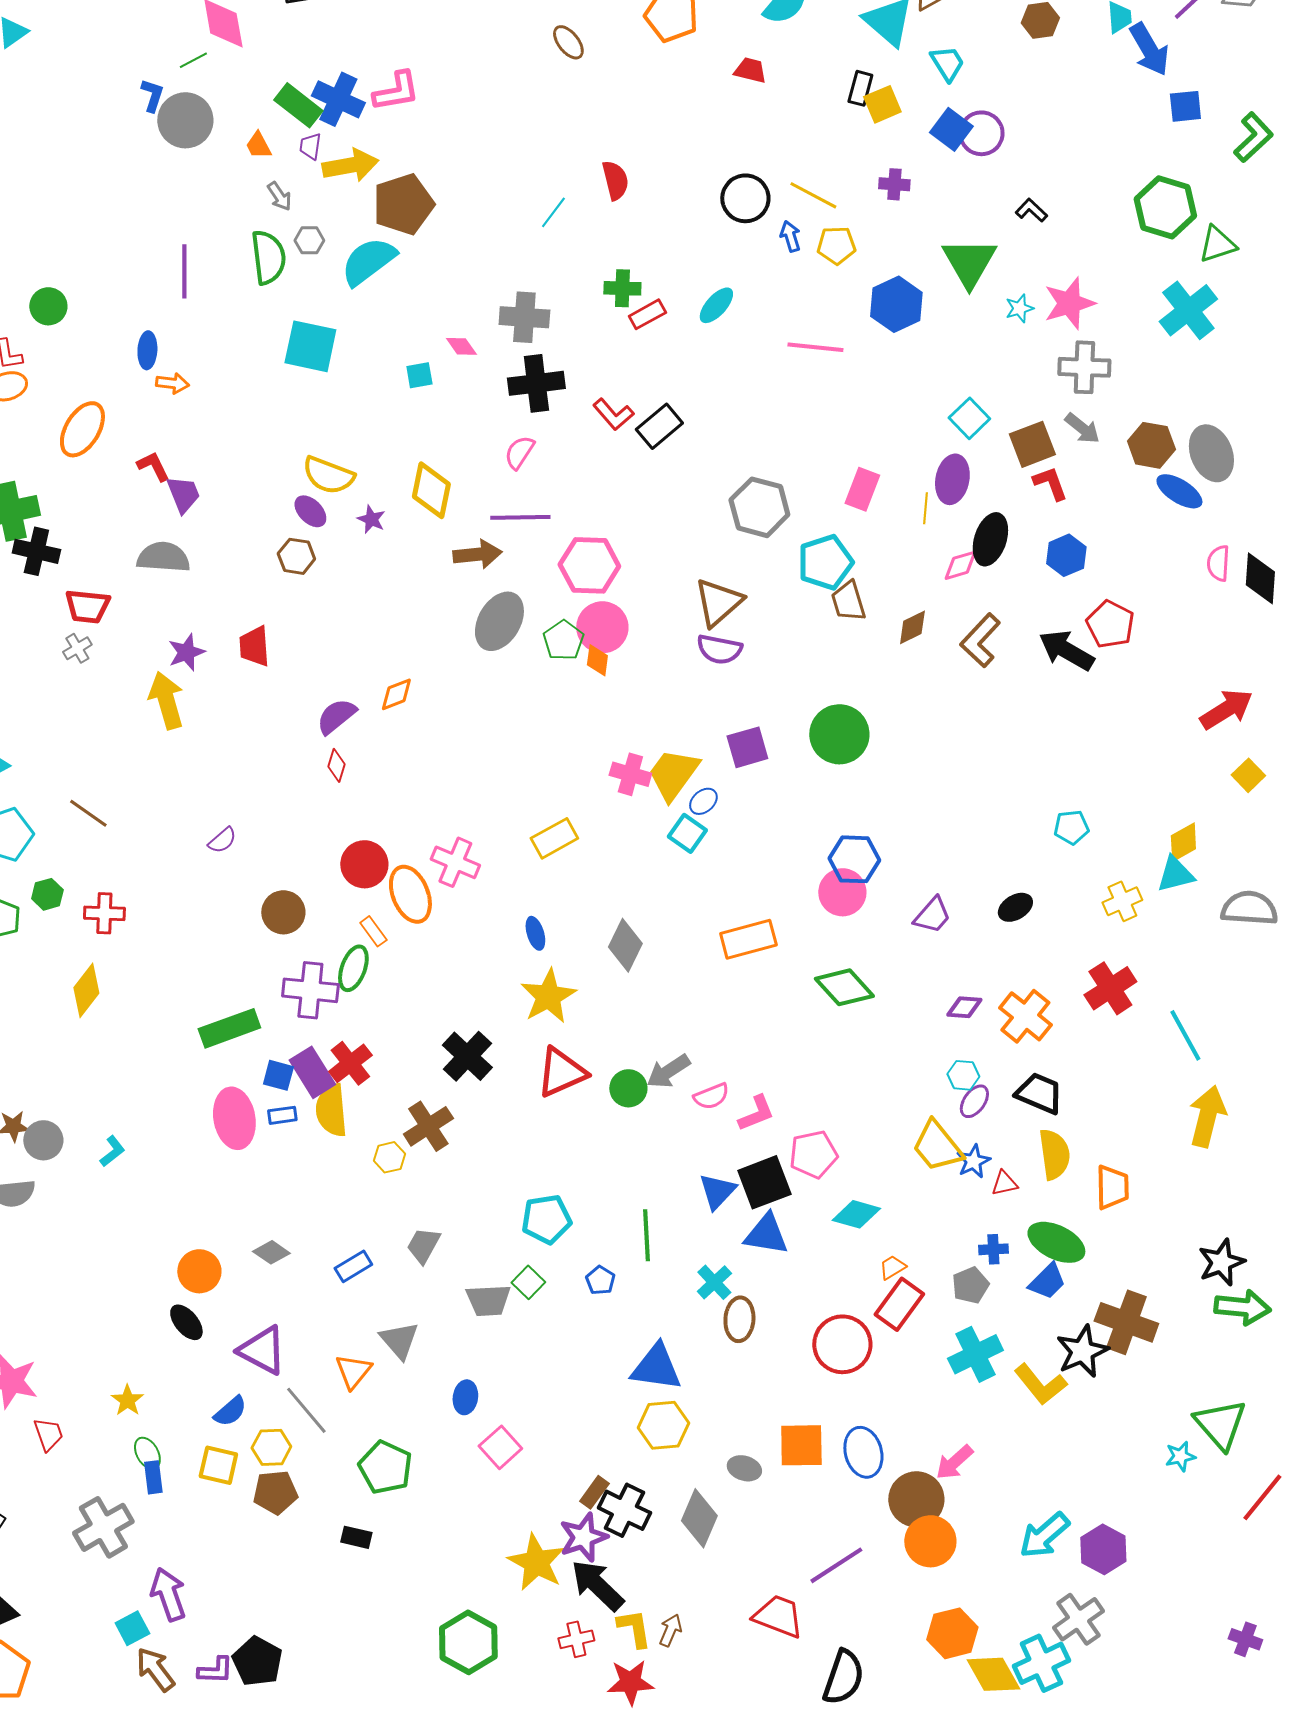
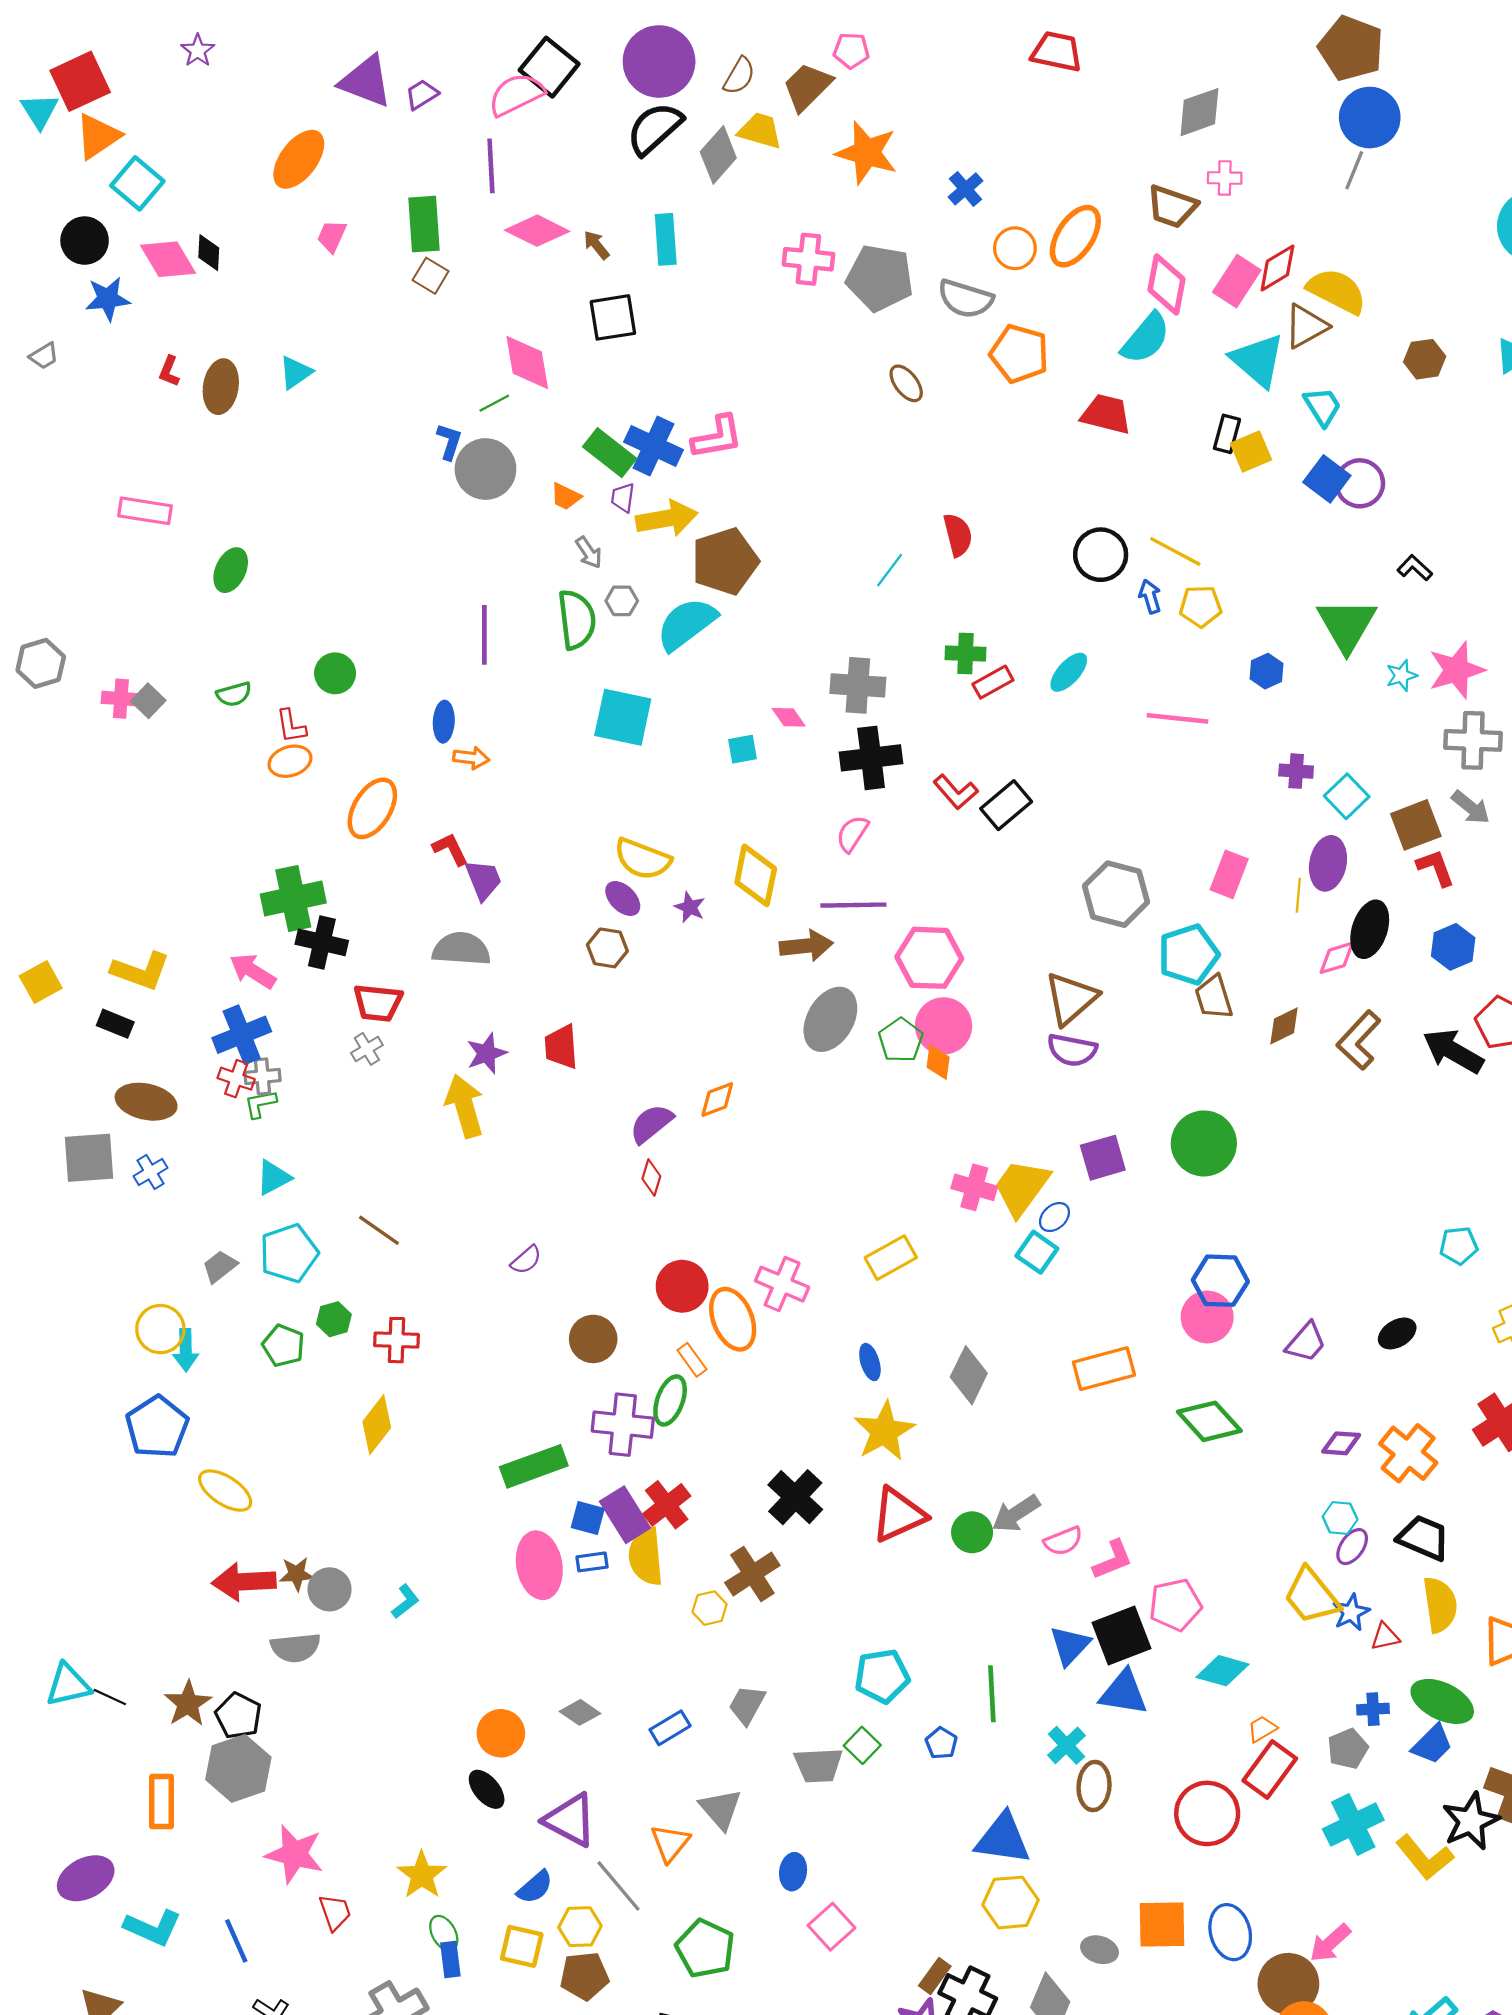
red trapezoid: (750, 70) -> (1106, 414), size x1.4
orange trapezoid: (258, 145) -> (566, 496), turned -36
purple cross: (894, 184) -> (1296, 771), moved
blue hexagon: (896, 304) -> (1266, 671), size x0.6
yellow star: (127, 1400) -> (422, 1875), size x1.4

